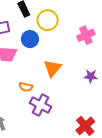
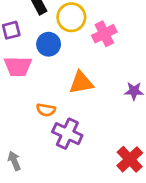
pink cross: (86, 35) -> (104, 34), moved
orange triangle: (52, 68) -> (81, 83), turned 42

